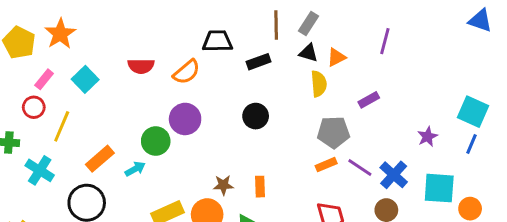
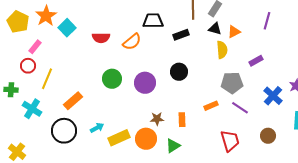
cyan square: (85, 79) -> (67, 28), moved
purple circle: (185, 119) -> (145, 83), moved
green circle: (156, 141) -> (112, 79), moved
orange rectangle: (326, 165) -> (211, 106), moved
purple line: (360, 167) -> (240, 108), moved
cyan arrow: (135, 169) -> (97, 128), moved
blue cross: (394, 175) -> (273, 96), moved

